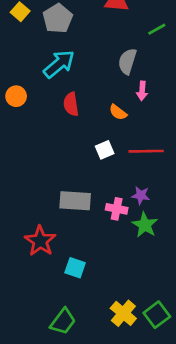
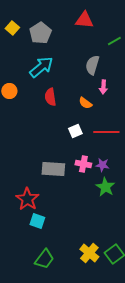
pink cross: (117, 209) -> (83, 164), moved
cyan square: (75, 268) -> (37, 221), moved

